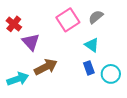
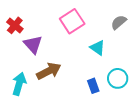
gray semicircle: (96, 17) -> (119, 22), moved
blue rectangle: (89, 68) -> (93, 86), moved
cyan arrow: (18, 79) -> (19, 84), turned -55

